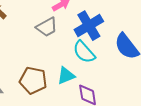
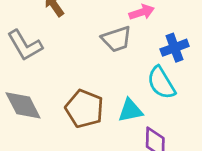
blue cross: (89, 26) -> (175, 48), size x0.7

